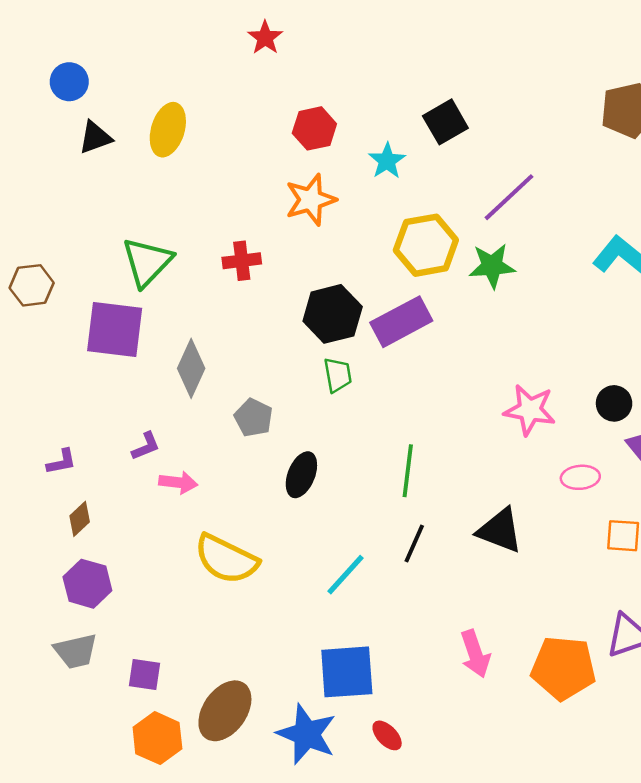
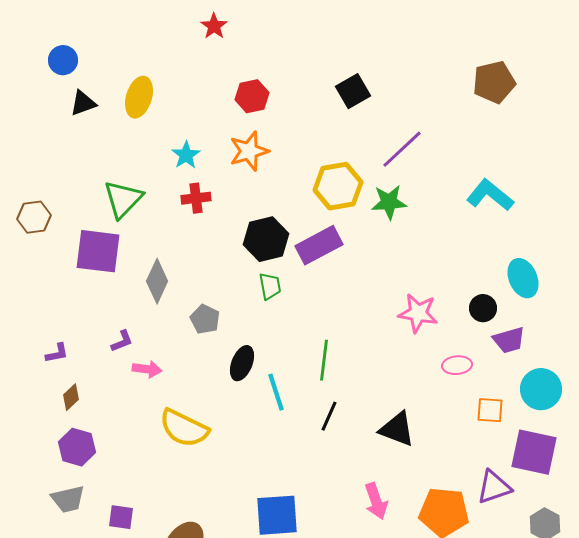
cyan star: (387, 161) -> (186, 155), moved
black triangle: (500, 531) -> (397, 429), moved
cyan line: (346, 575) -> (276, 392), moved, turned -60

